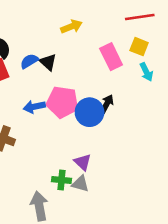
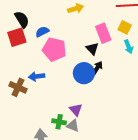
black triangle: (48, 62) -> (92, 49), moved
pink pentagon: (62, 102) -> (54, 49), moved
blue arrow: (34, 107) -> (37, 76), moved

